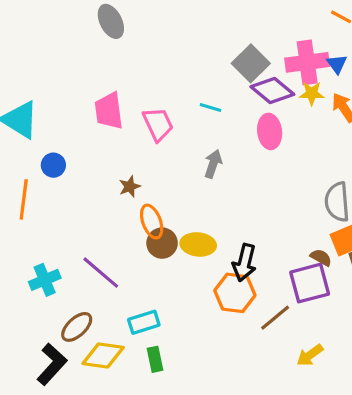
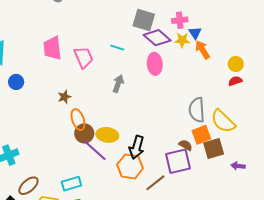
pink cross: (307, 62) -> (180, 20), size x0.6
gray square: (251, 63) -> (144, 20), turned -30
blue triangle: (337, 64) -> (195, 33), moved
purple line: (101, 273) -> (95, 150), moved

